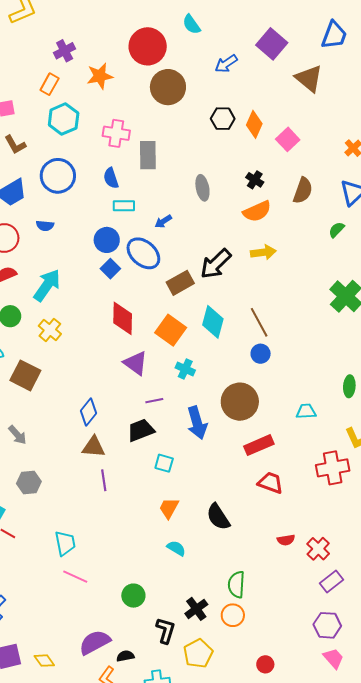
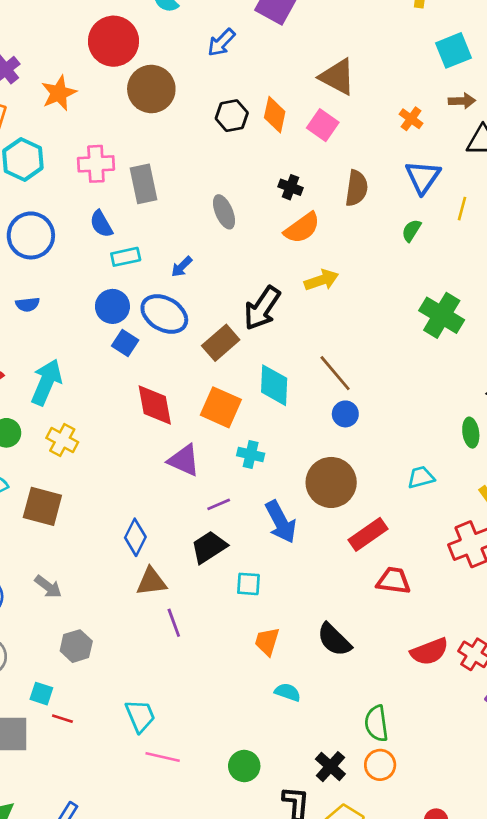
brown triangle: (309, 78) -> (337, 77), moved
red semicircle: (286, 540) -> (429, 652), size x1.6

